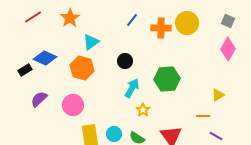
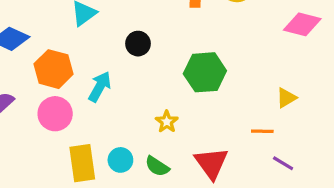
pink diamond: (228, 49) -> (302, 24), turned 75
orange hexagon: (82, 68) -> (53, 69), moved
cyan arrow: (132, 88) -> (100, 87), moved

